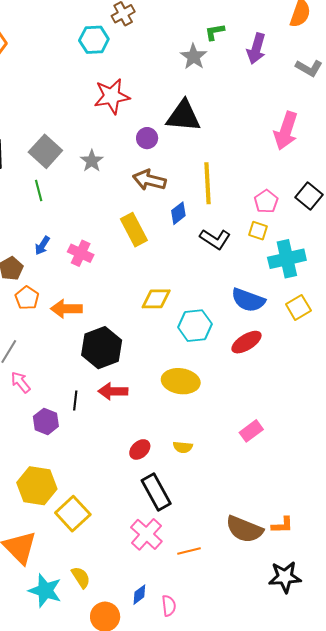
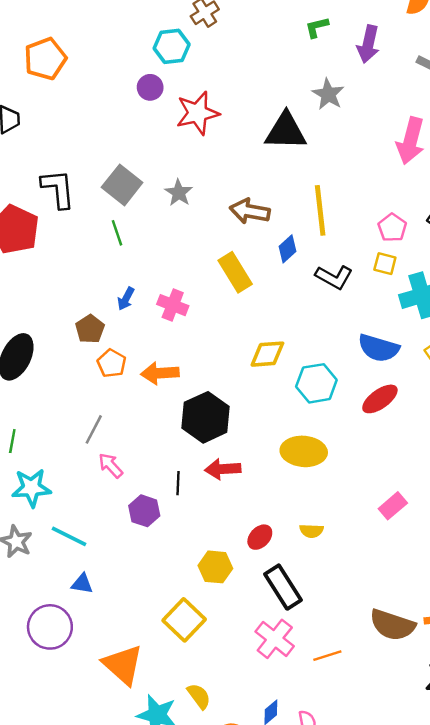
gray star: (193, 57) -> (328, 94), moved
purple circle: (147, 138) -> (150, 87), moved
yellow hexagon: (37, 486) -> (215, 567), moved, size x0.7

